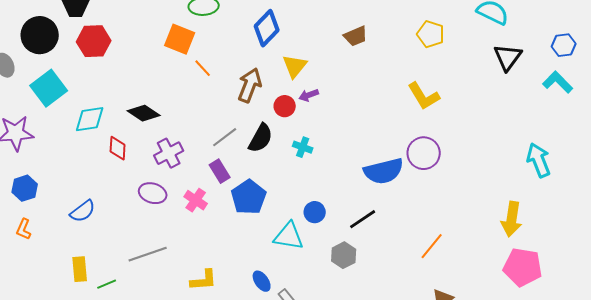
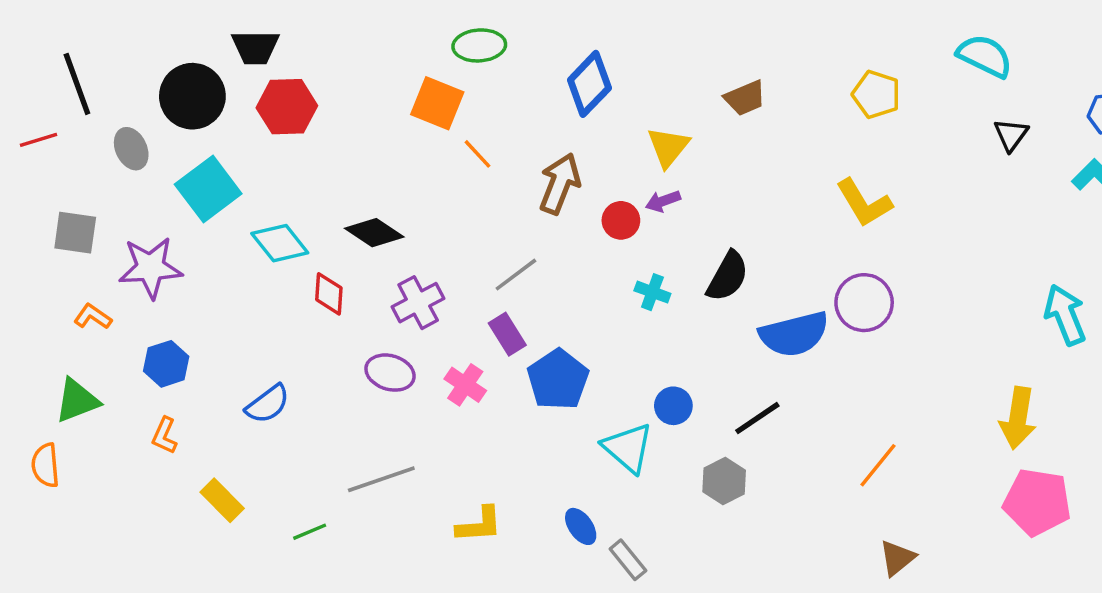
black triangle: (508, 57) -> (1011, 135), size x0.7
yellow triangle: (295, 66) -> (668, 147), moved
cyan diamond: (90, 119) -> (280, 243), turned 60
black semicircle: (261, 138) -> (728, 276), moved
cyan triangle: (289, 236) -> (628, 448), turned 32
yellow rectangle: (80, 269) -> (222, 500), moved, turned -40

